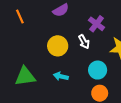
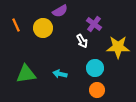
orange line: (20, 16) -> (16, 25), moved
yellow circle: (58, 46) -> (43, 28), moved

